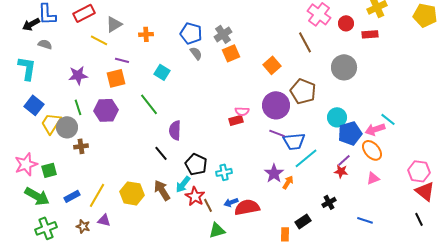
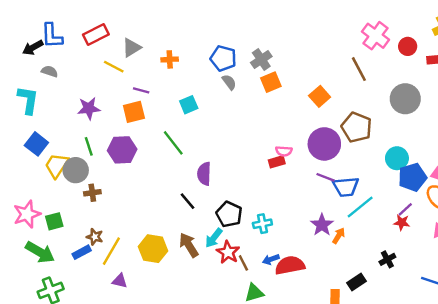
cyan square: (162, 72) -> (189, 105), turned 35
brown star: (83, 226) -> (95, 237), moved

